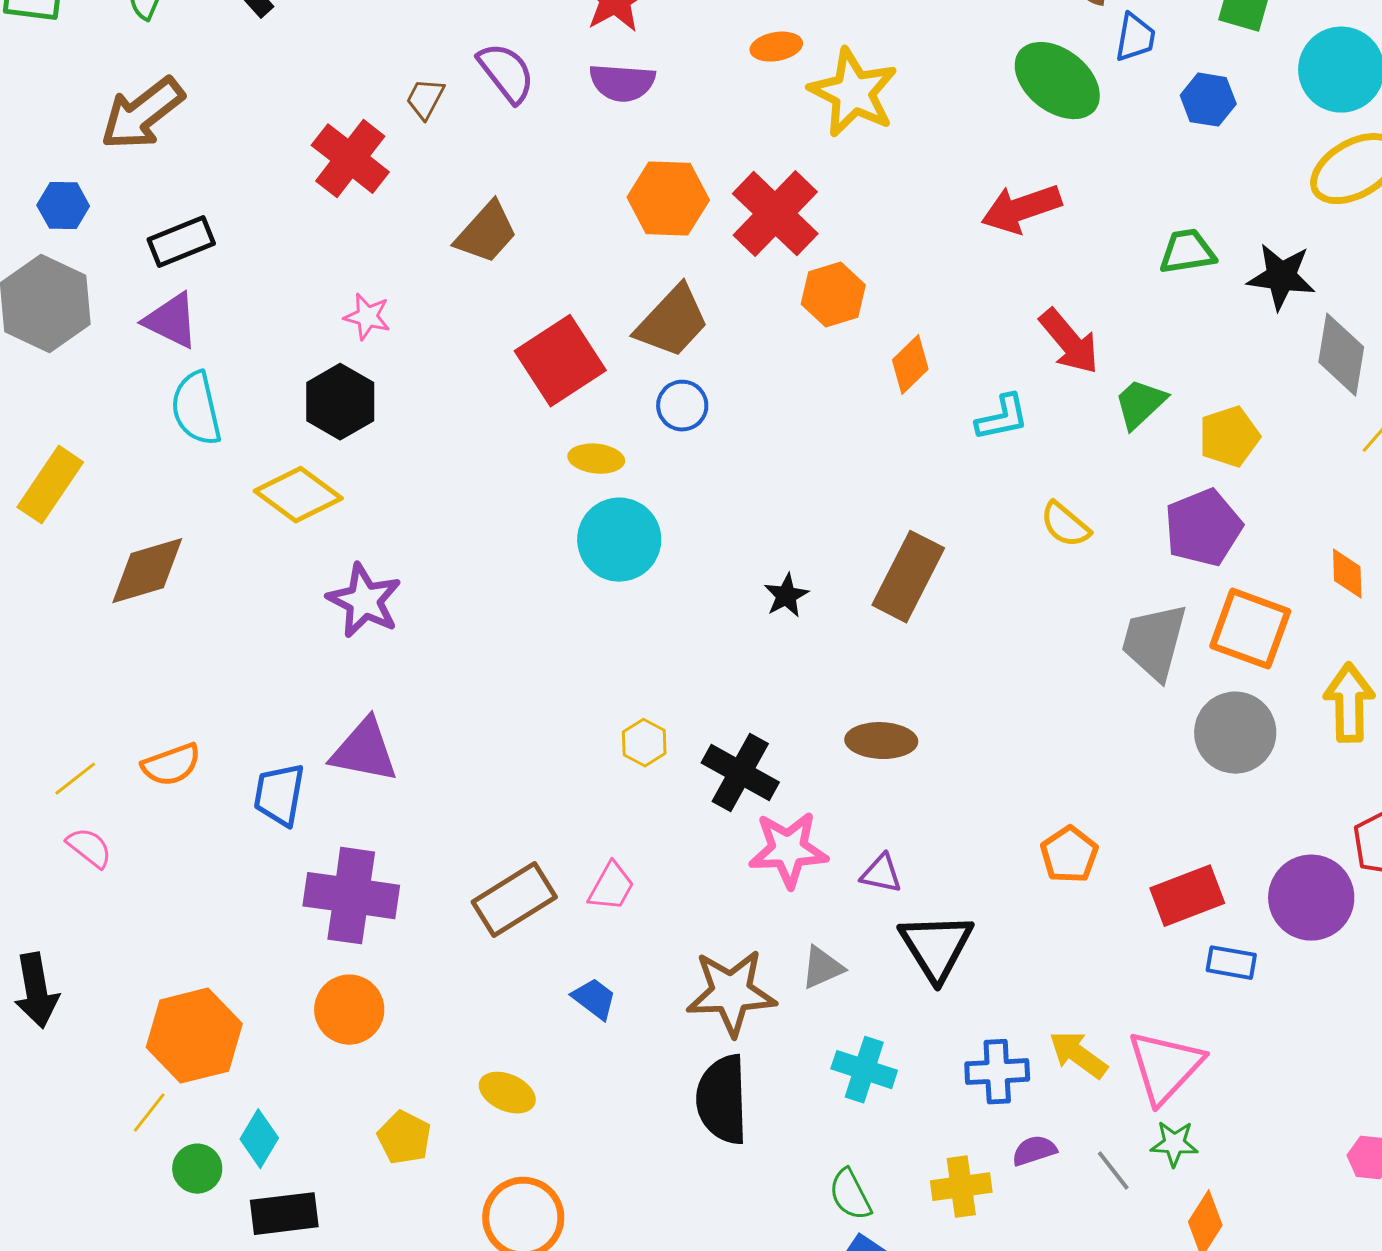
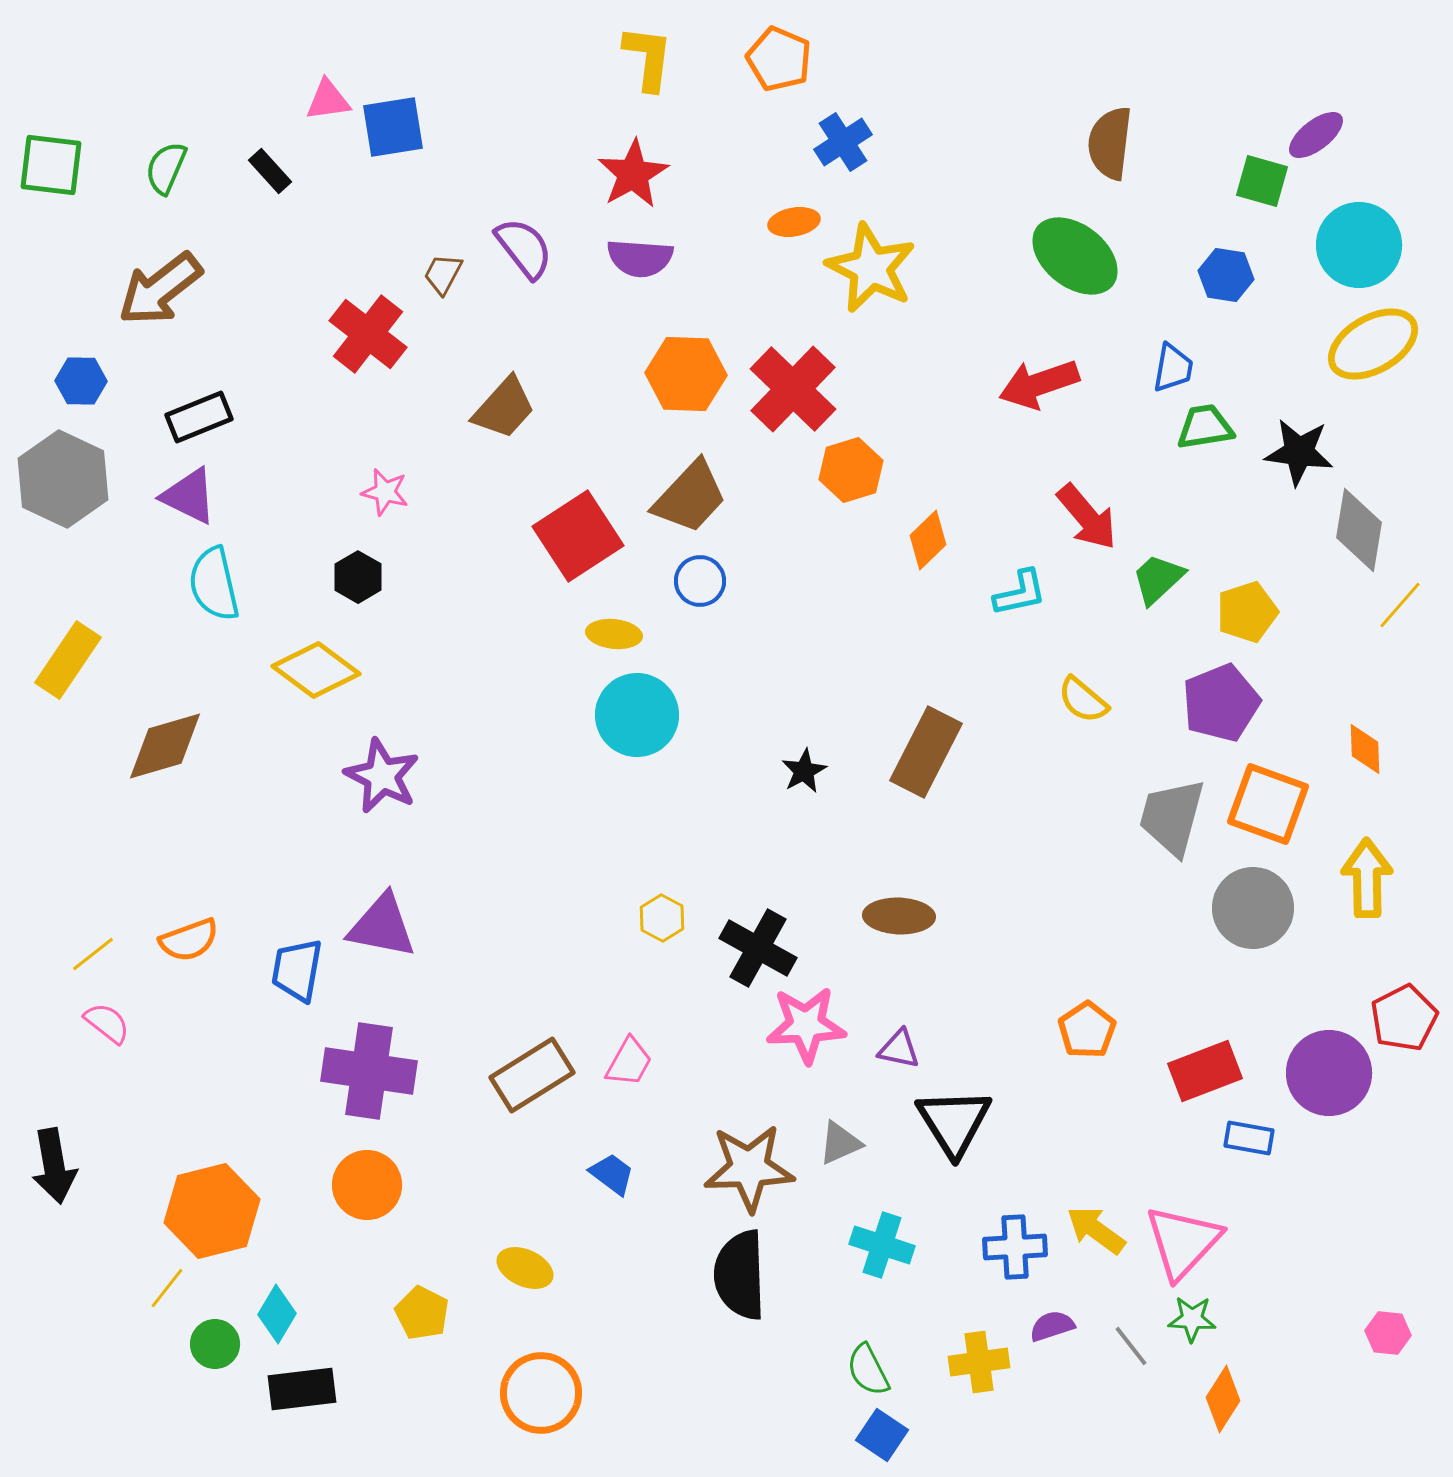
blue trapezoid: (1135, 38) -> (1173, 368), moved
black hexagon: (340, 402) -> (358, 577), size x0.7

